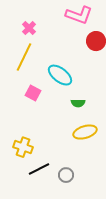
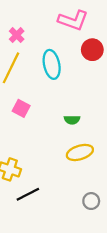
cyan ellipse: (60, 75) -> (52, 64), moved, turned 40
gray circle: (66, 175) -> (91, 201), moved

